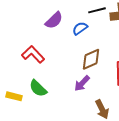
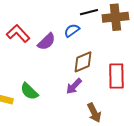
purple semicircle: (54, 20) -> (46, 42), moved
red L-shape: (33, 54) -> (18, 33), moved

